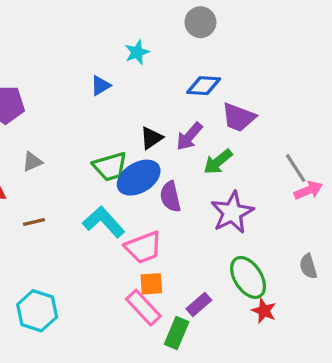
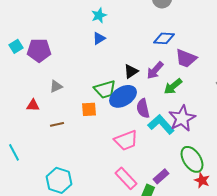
cyan star: (137, 52) -> (99, 15), moved
cyan L-shape: (104, 222) -> (161, 124), moved
orange square: (151, 284) -> (89, 109), moved

